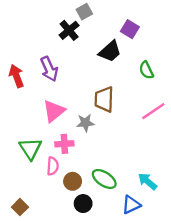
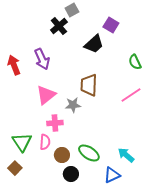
green semicircle: (146, 70) -> (135, 62), moved
green triangle: (30, 149) -> (22, 142), moved
brown square: (20, 207) -> (15, 168), moved

